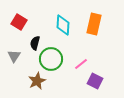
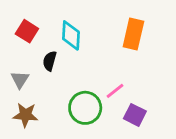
cyan diamond: (63, 25) -> (71, 35), moved
green circle: (51, 59) -> (85, 108), moved
brown star: (37, 81) -> (26, 115), moved, turned 30

